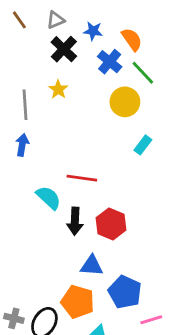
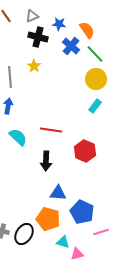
black cross: (64, 49) -> (38, 37), turned -30
yellow circle: (125, 102) -> (96, 79), moved
cyan semicircle: (49, 198) -> (18, 137), moved
red hexagon: (111, 224) -> (85, 151), moved

